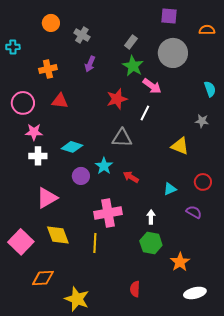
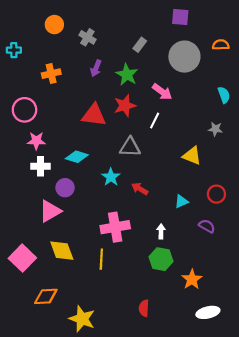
orange semicircle: (207, 30) -> (221, 45), moved
green star: (133, 66) -> (127, 75), moved
red triangle: (60, 101) -> (94, 115), moved, size x1.4
purple circle: (81, 176) -> (65, 188), moved

